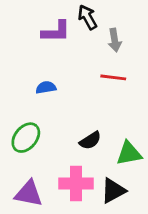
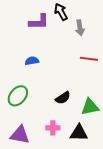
red line: (113, 77) -> (89, 59), moved
pink cross: (76, 183) -> (53, 128), size x0.6
black triangle: (113, 191) -> (79, 133), turned 30

